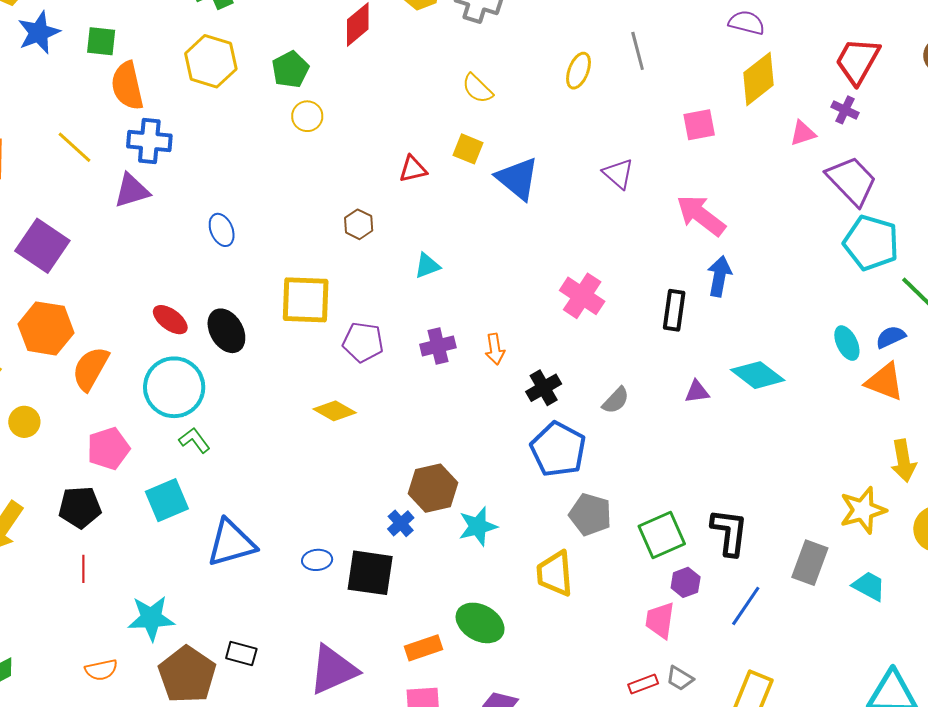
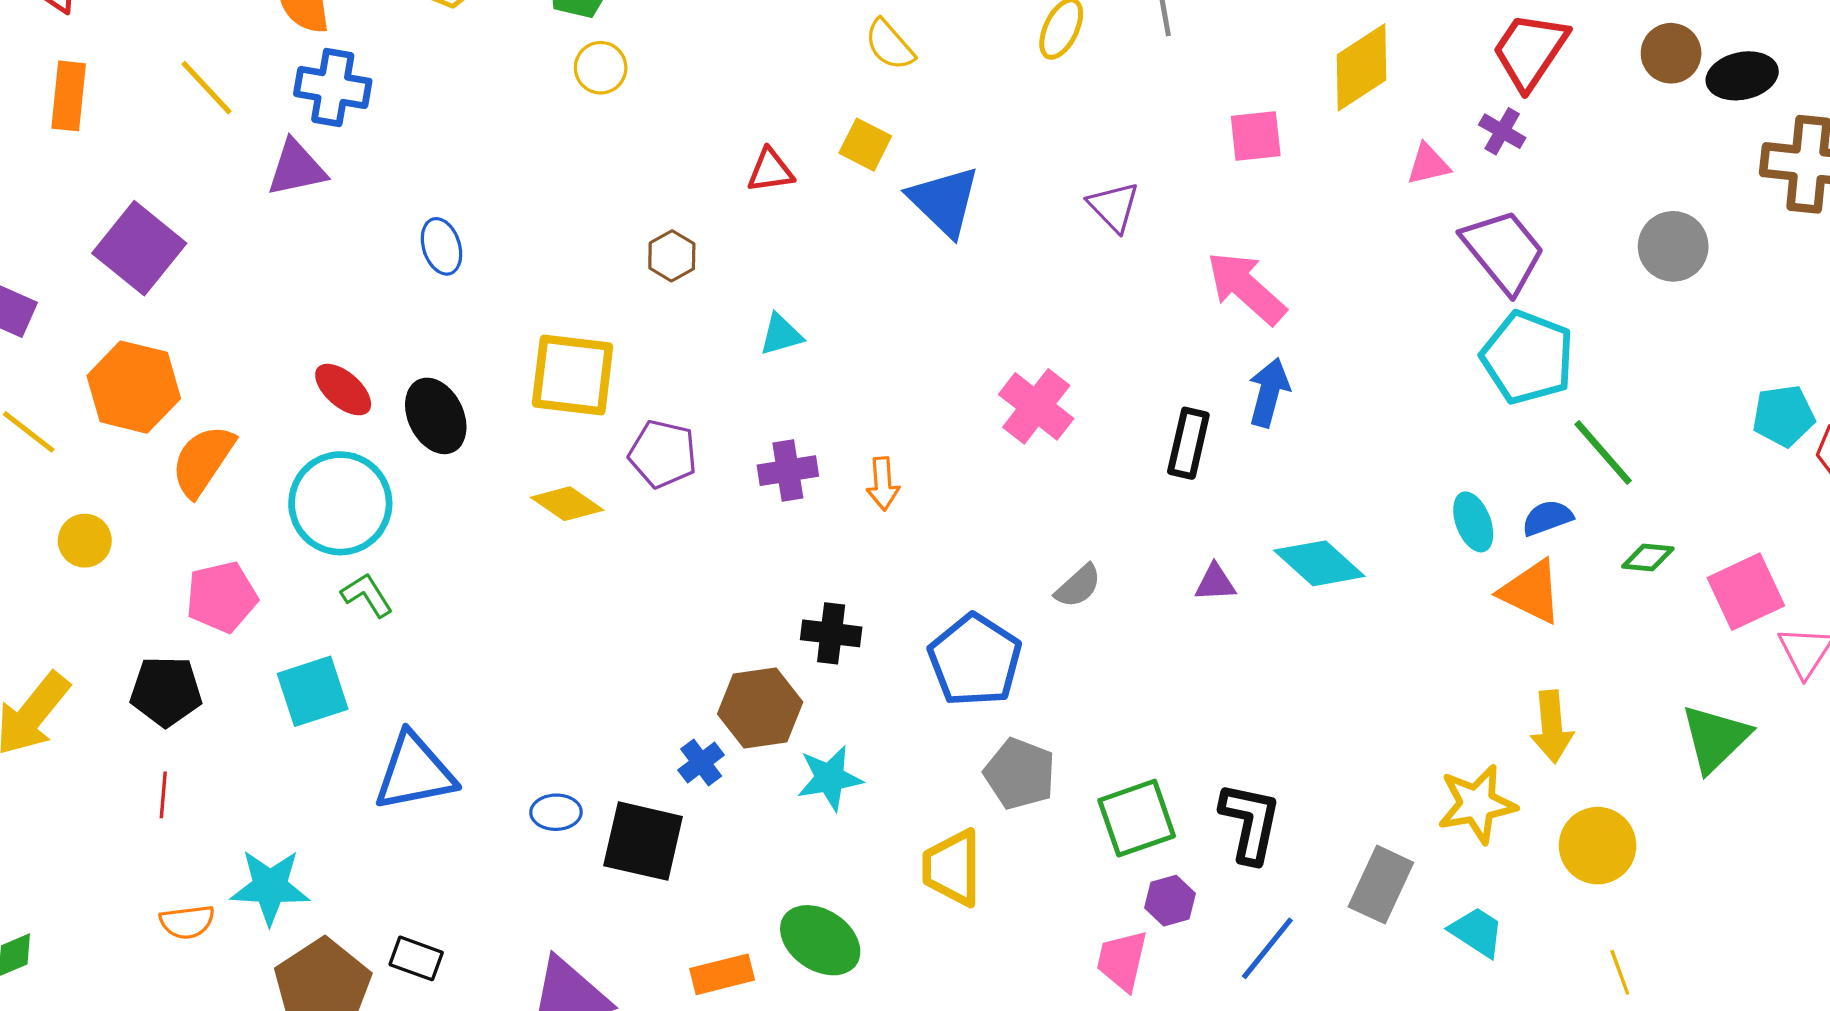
black cross: (544, 388) -> (831, 633), moved, turned 32
yellow diamond: (335, 411) -> (567, 504), moved
orange semicircle: (101, 670) -> (187, 922), moved

